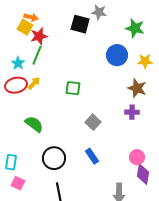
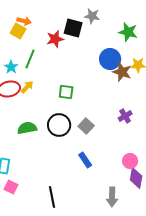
red star: (39, 36) -> (55, 39), moved
brown star: (137, 88) -> (122, 72), moved
purple cross: (132, 112) -> (125, 116), turned -32
green semicircle: (34, 124) -> (27, 128), turned -48
black circle: (54, 158) -> (59, 125), moved

